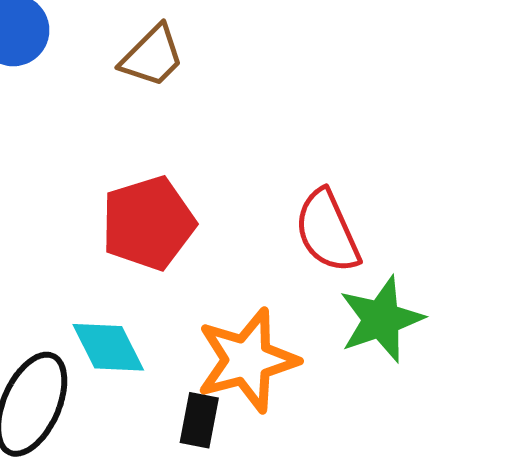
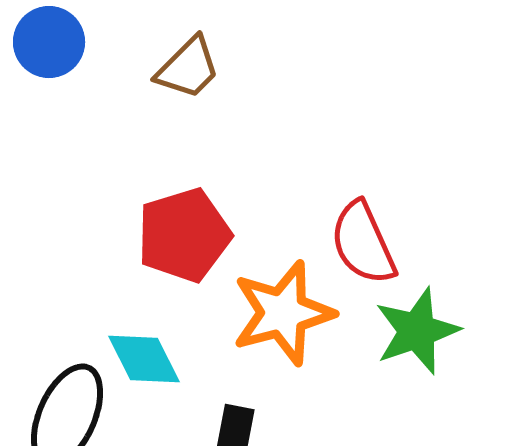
orange star: (247, 360) -> (283, 313), moved

